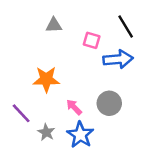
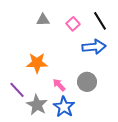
pink square: (92, 40) -> (73, 24), moved, turned 32
gray star: (46, 132) -> (37, 105), size x1.5

